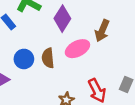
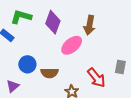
brown semicircle: (48, 58) -> (50, 73), moved, turned -72

